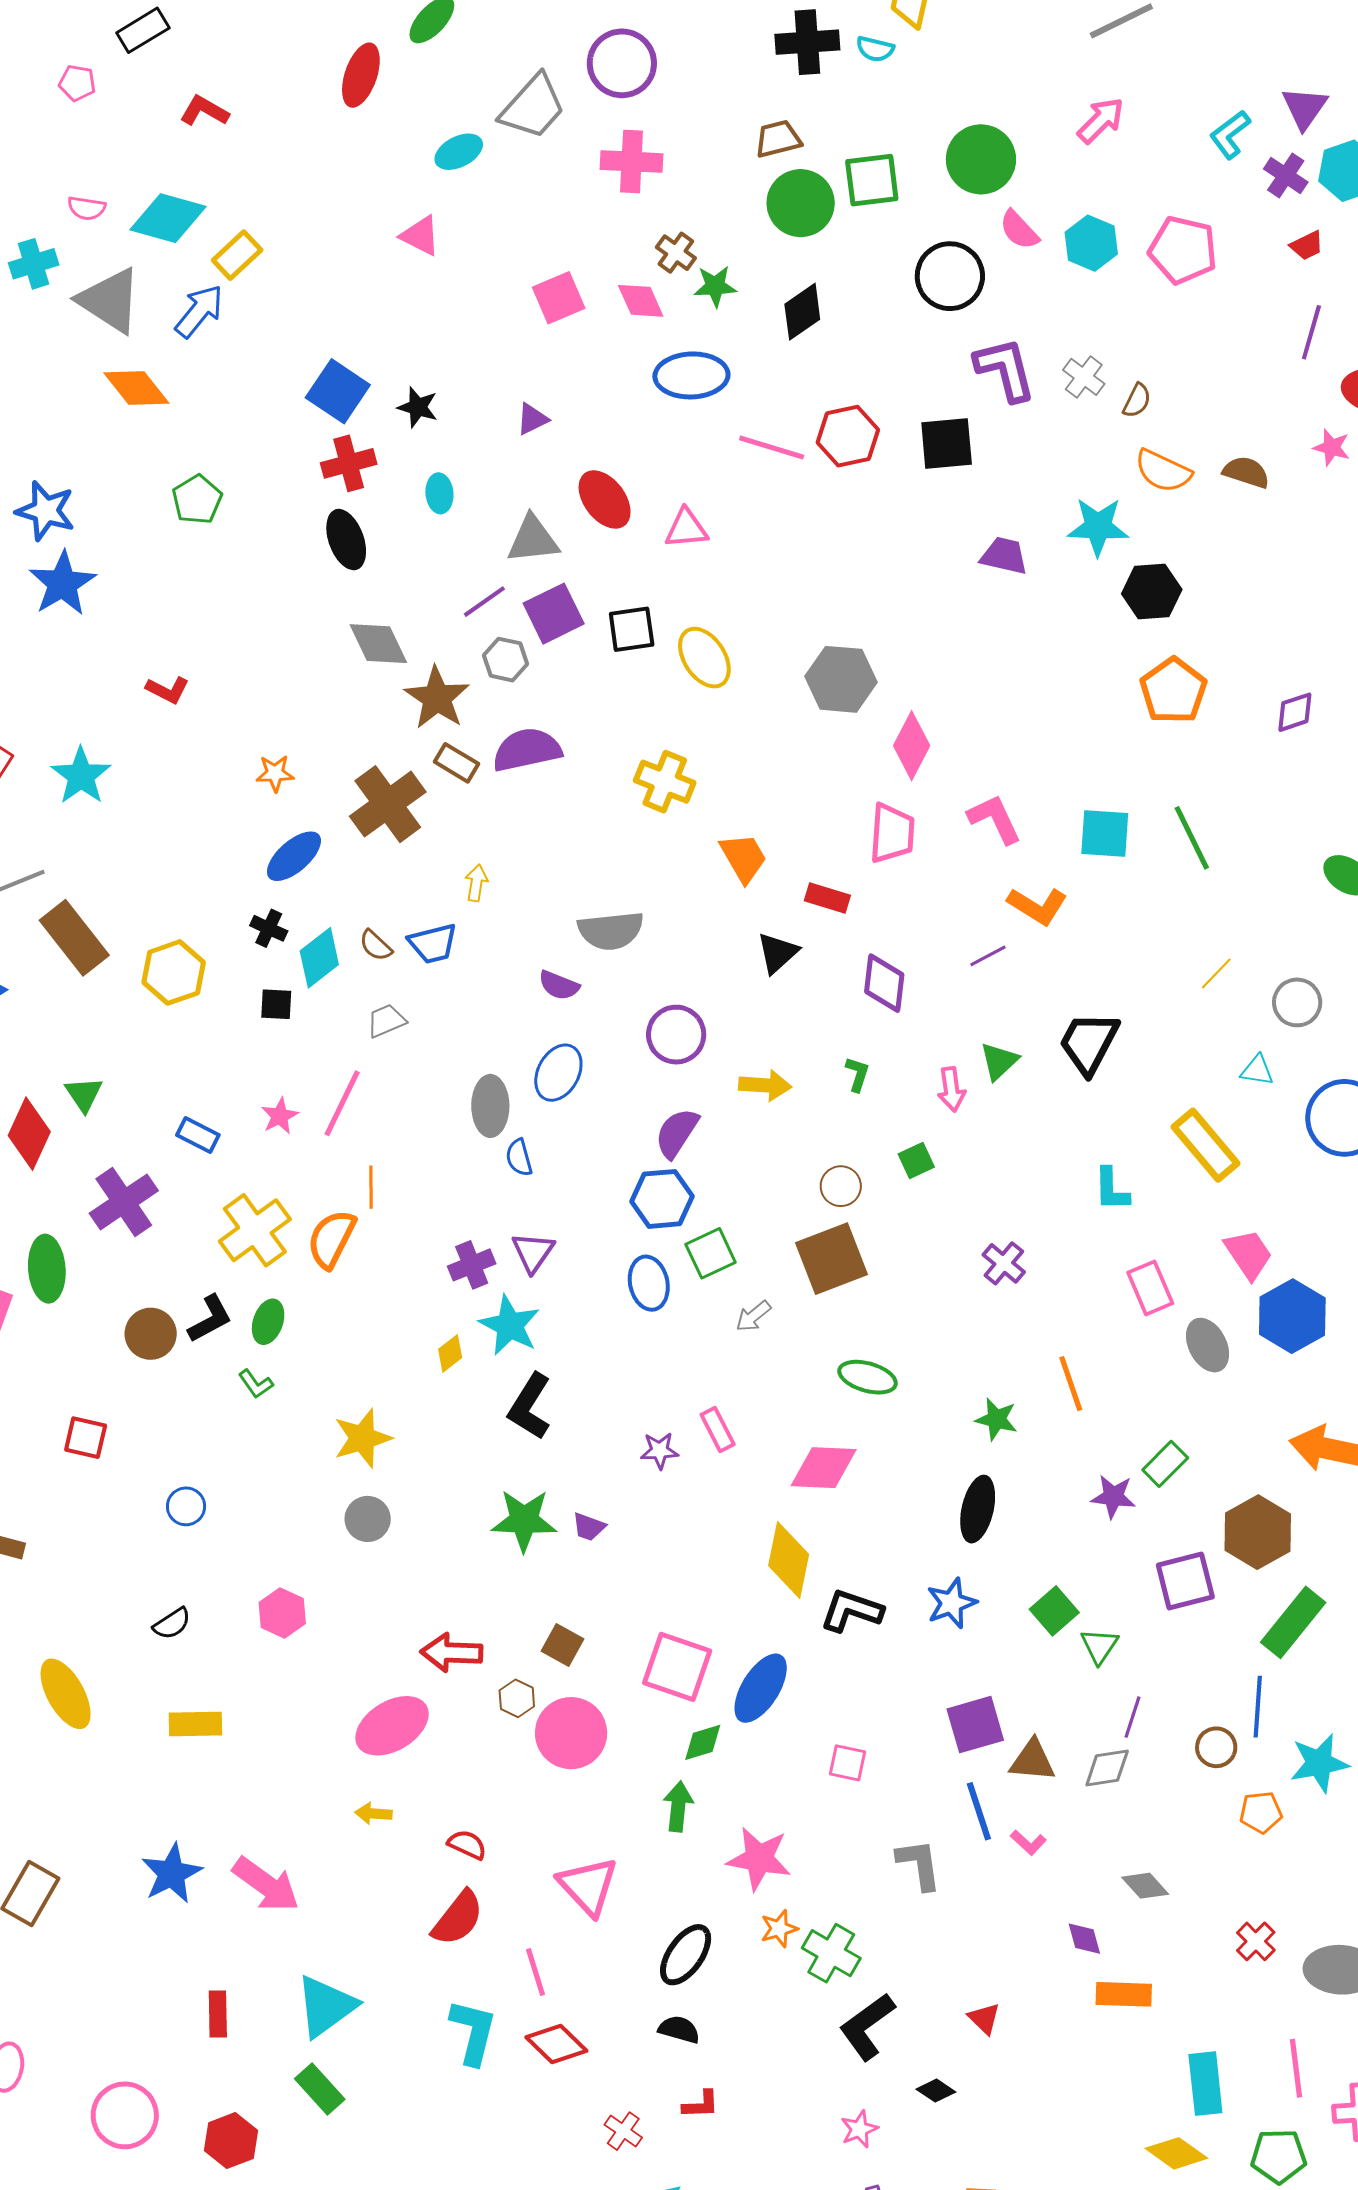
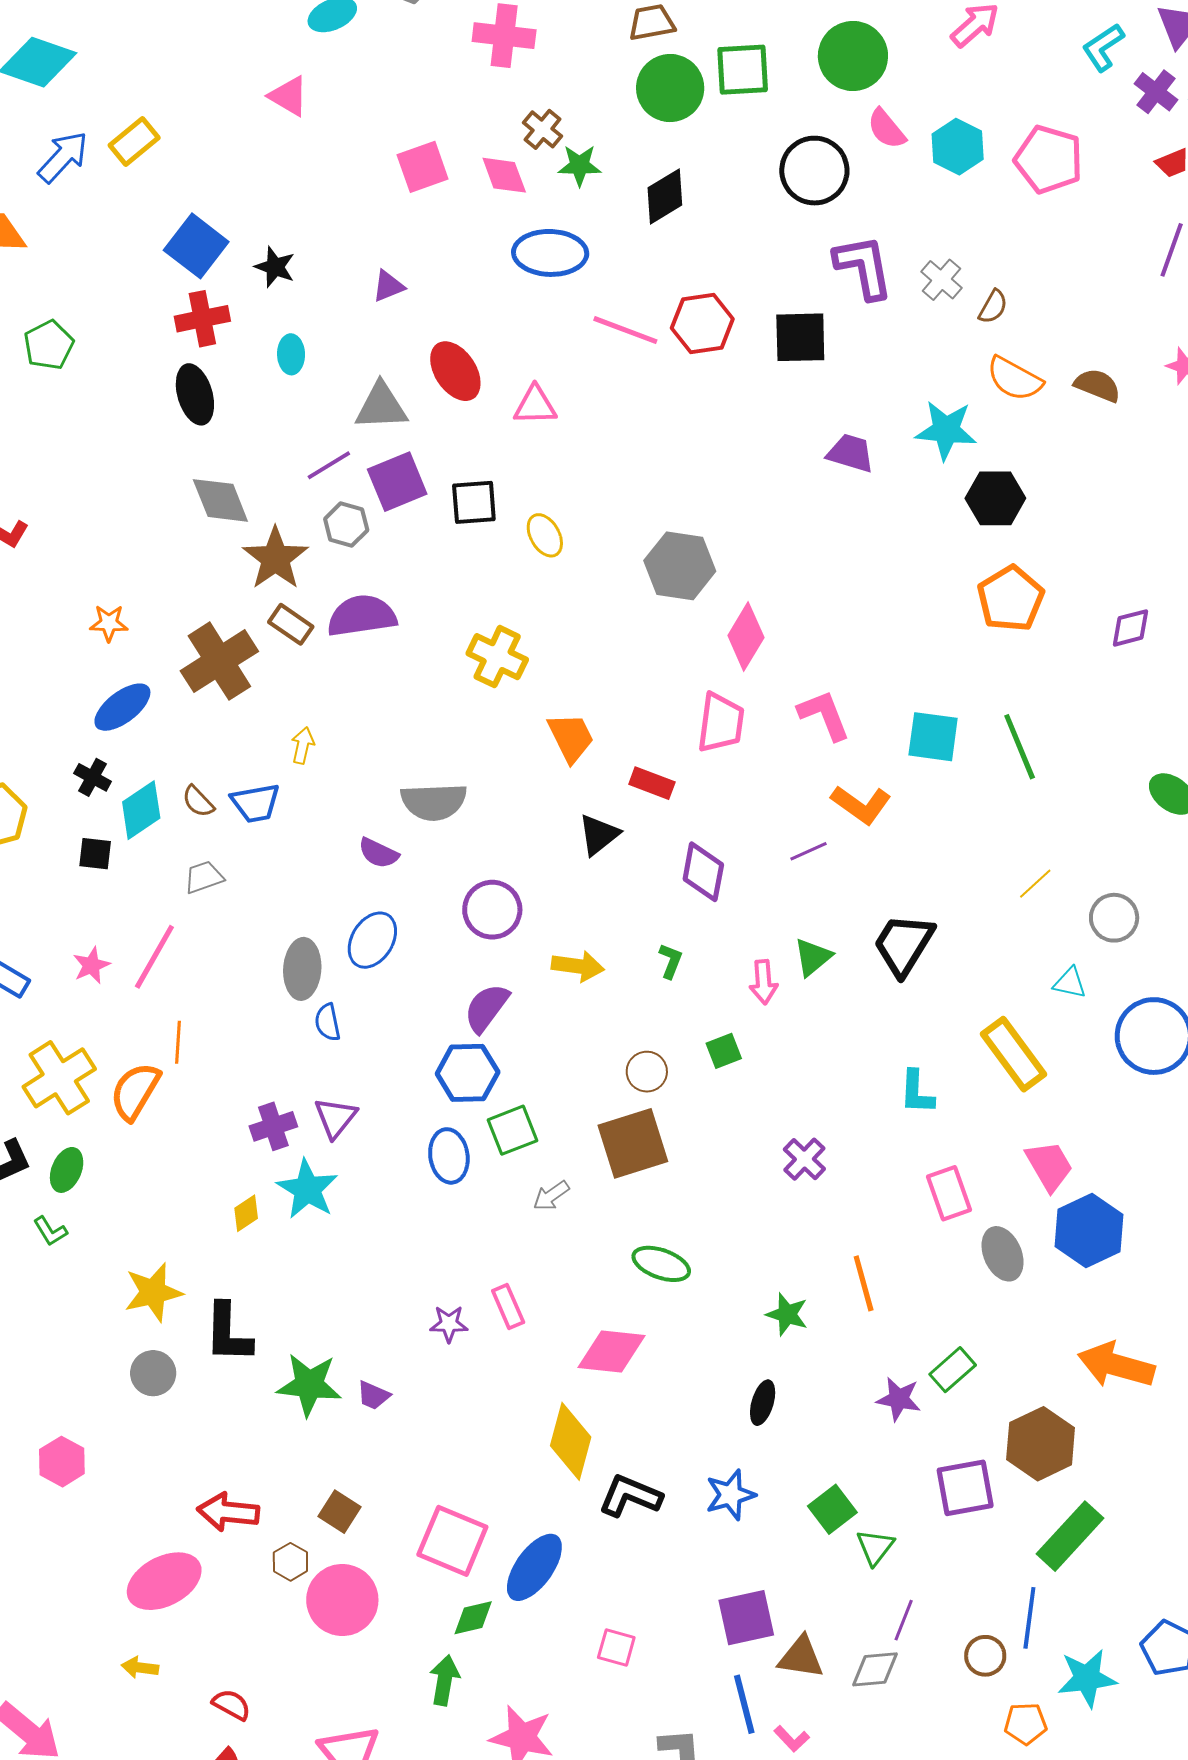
yellow rectangle: (237, 255) -> (134, 141), moved
yellow ellipse: (704, 658) -> (545, 535), size x0.7
black L-shape: (530, 1406) -> (228, 1333), moved, turned -34
black ellipse: (978, 1509) -> (763, 1403), size x0.7

